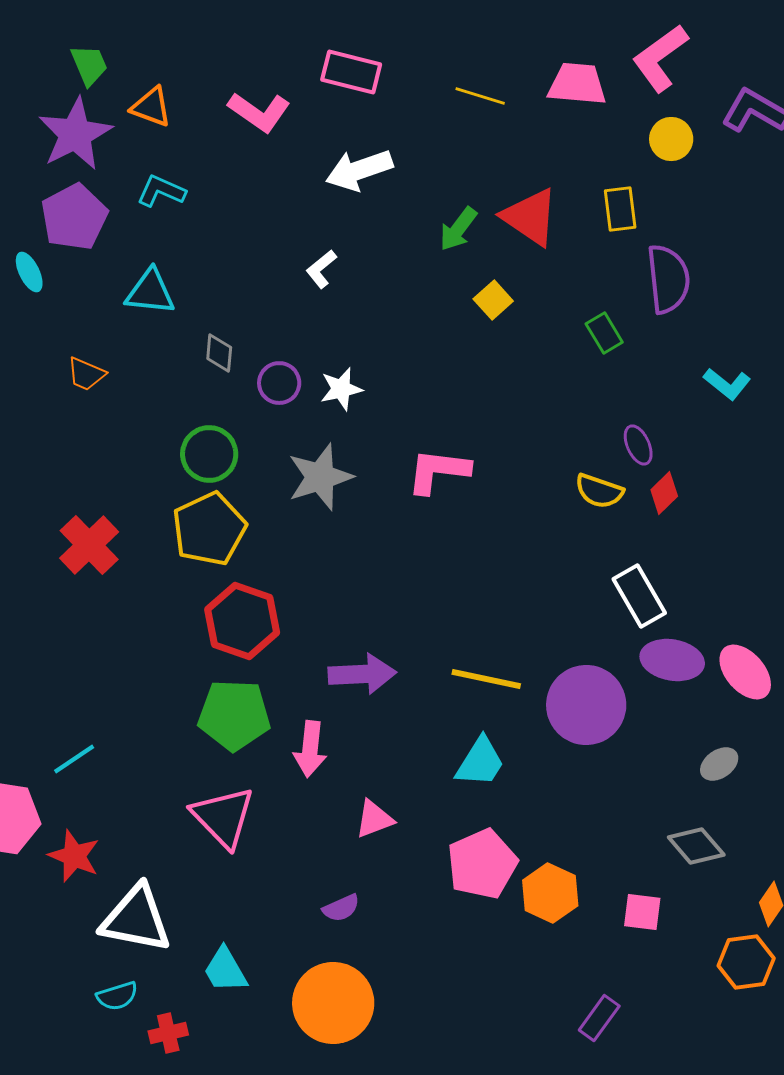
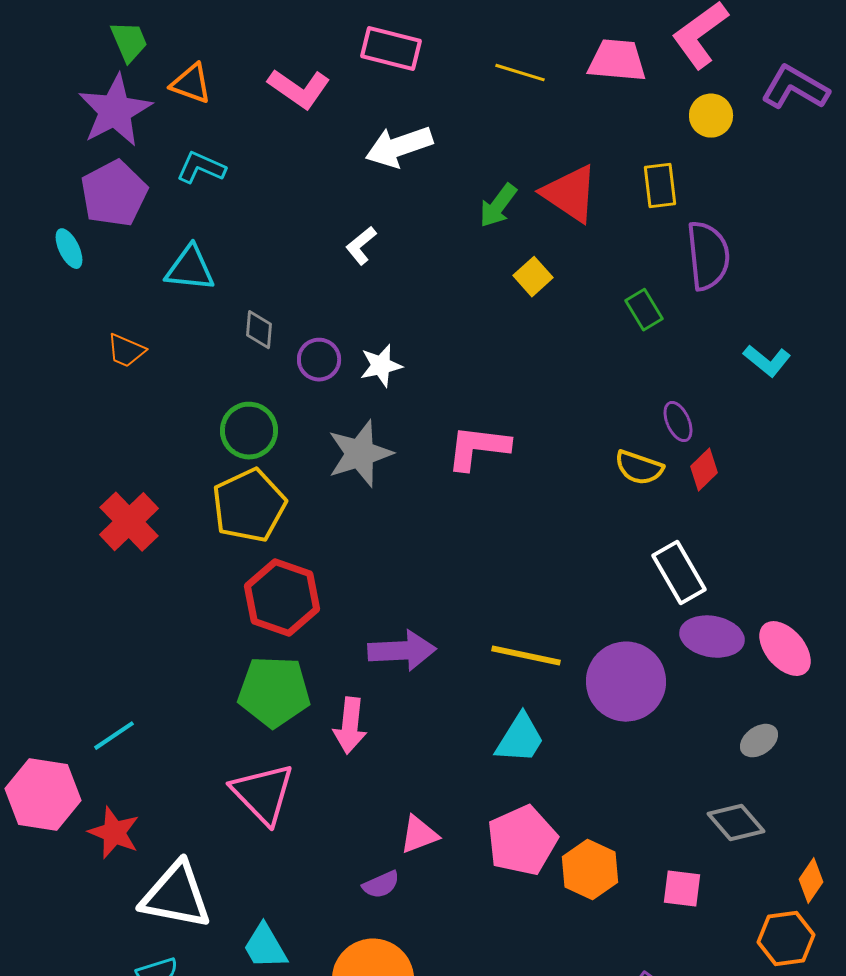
pink triangle: (374, 819) -> (419, 835), moved

